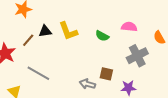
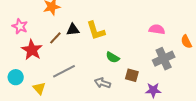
green semicircle: (102, 36) -> (113, 57), moved
gray line: (38, 73) -> (64, 71), turned -60
gray arrow: (87, 84) -> (102, 83), moved

